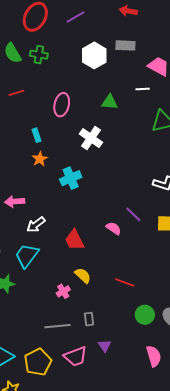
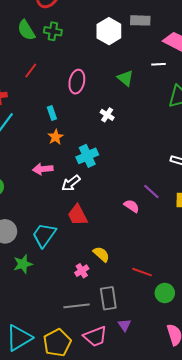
red line: (16, 93) -> (31, 70), turned -35
green triangle: (110, 102) -> (125, 78), turned 36
white cross: (91, 138) -> (107, 115), size x0.6
pink arrow: (15, 202) -> (43, 169), moved
white arrow: (36, 225) -> (71, 183), moved
red trapezoid: (74, 240) -> (78, 215), moved
red line: (125, 283) -> (142, 272), moved
gray rectangle: (89, 319) -> (108, 298), size x1.6

